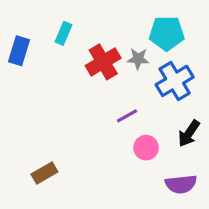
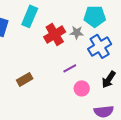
cyan rectangle: (63, 33) -> (30, 16), size x1.5
brown rectangle: (44, 173) -> (25, 79), moved

